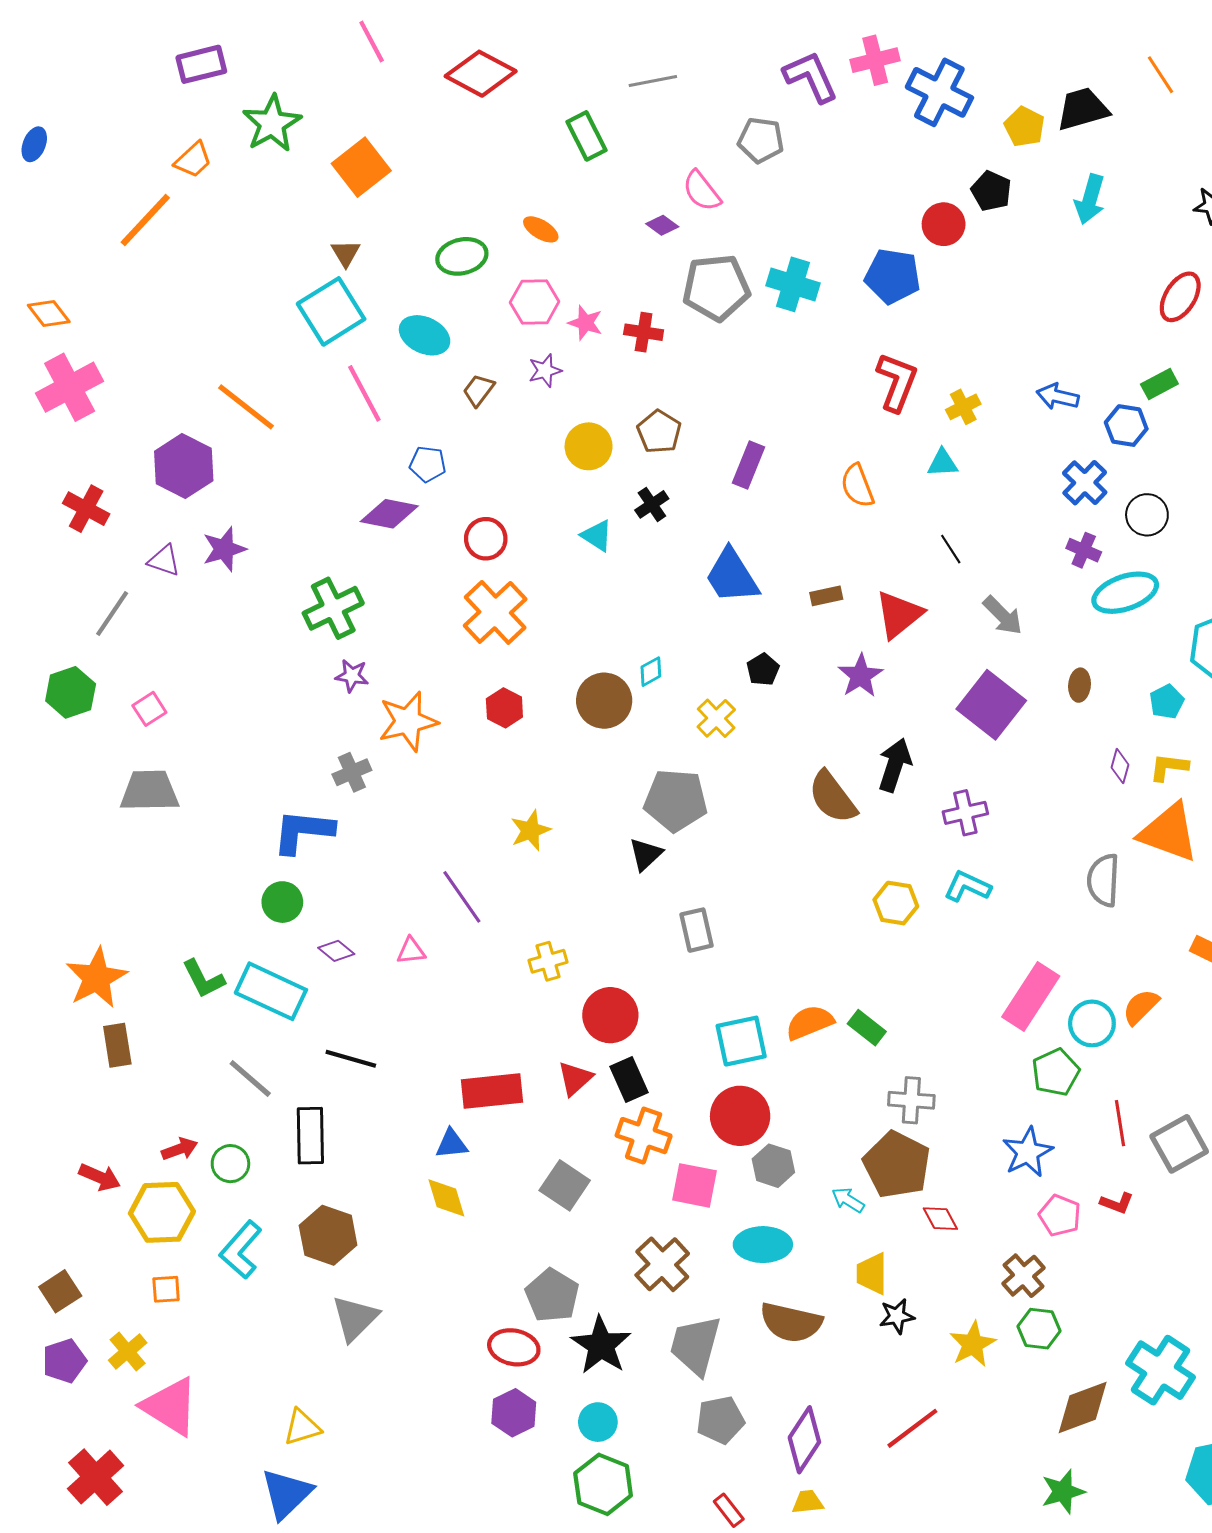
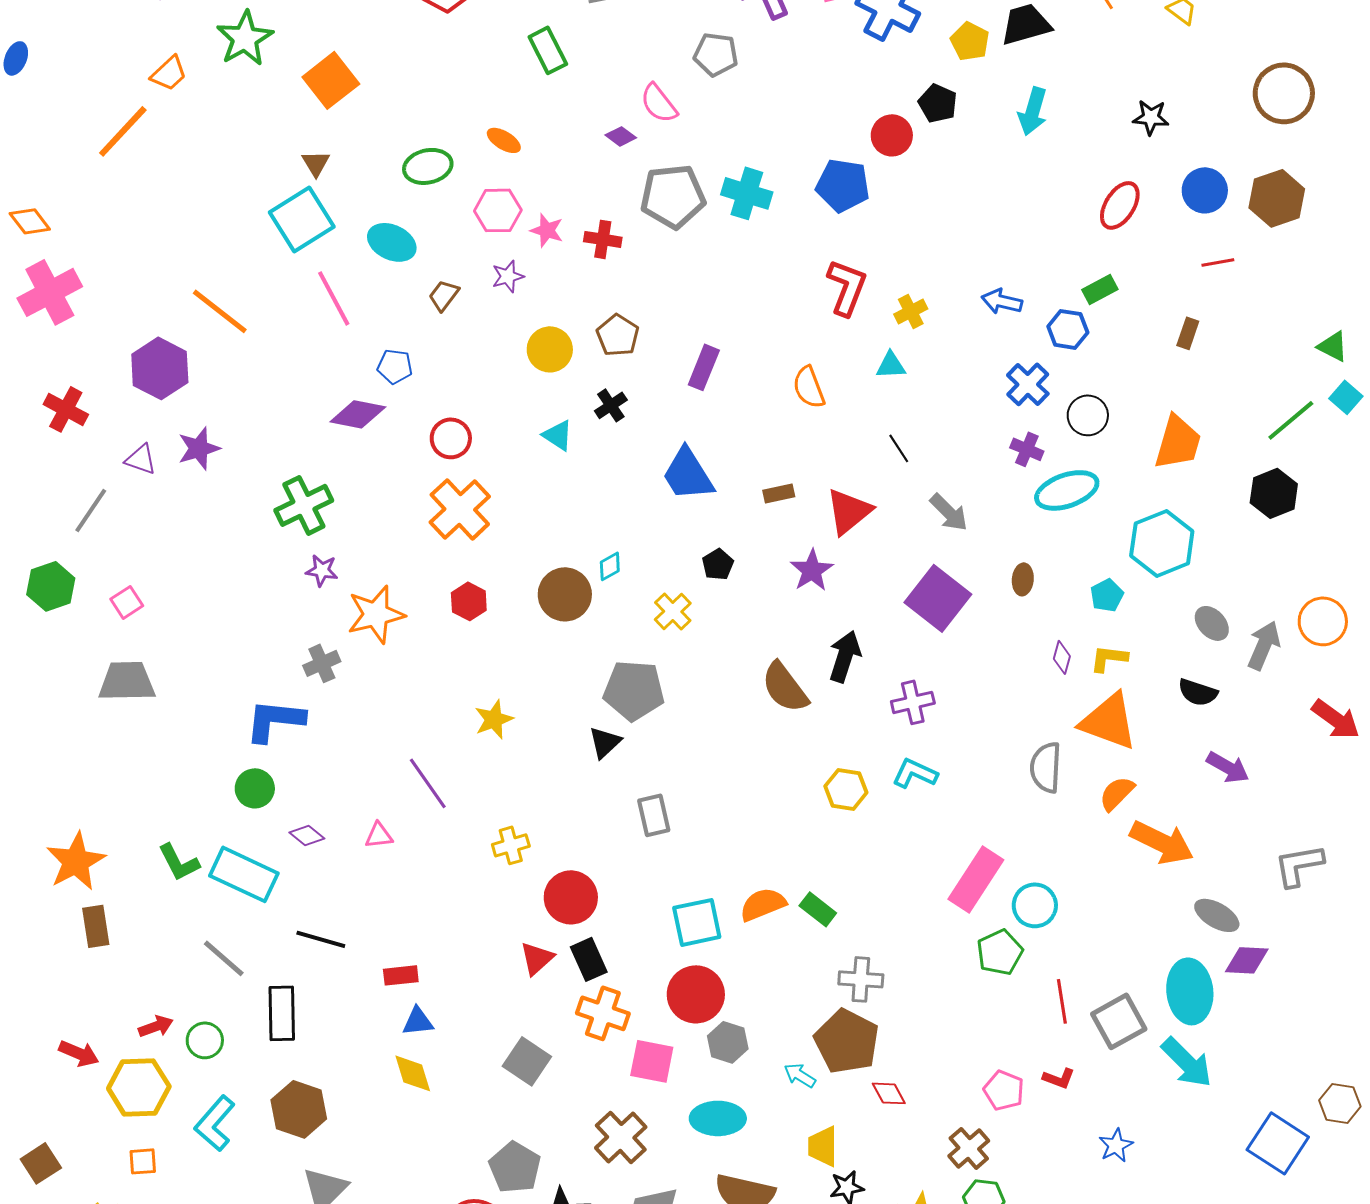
orange semicircle: (1141, 1007) -> (1117, 793), moved
red rectangle: (492, 1091) -> (401, 975), moved, size x0.6
blue star: (1028, 1152) -> (1116, 1145), moved, size x0.7

